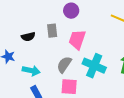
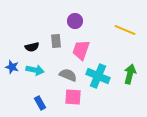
gray semicircle: (64, 65) -> (68, 75), turned 78
cyan arrow: (31, 71) -> (35, 70), moved

